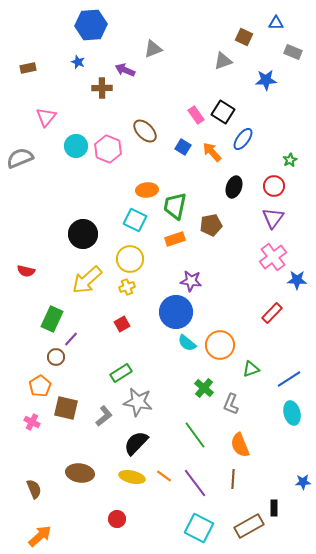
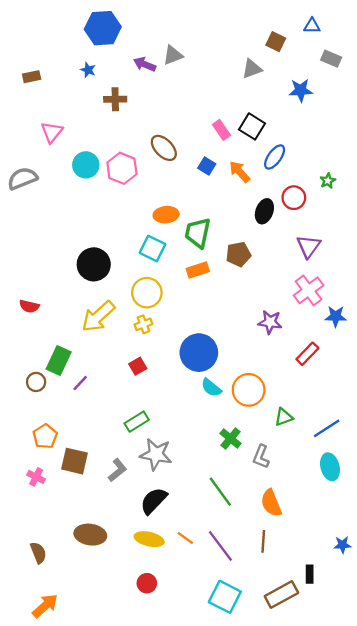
purple arrow: (125, 70) -> (145, 64), moved
red circle: (274, 186) -> (294, 198), moved
purple star: (191, 281) -> (270, 322), moved
brown circle: (56, 357) -> (36, 382), moved
red circle: (117, 519) -> (147, 583), moved

